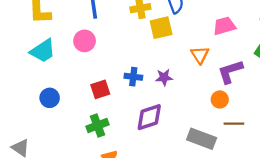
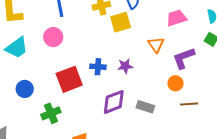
red square: (100, 89) -> (69, 79), size x1.5
green cross: (97, 125) -> (51, 113), moved
gray rectangle: (202, 139) -> (145, 107), moved, size x0.7

